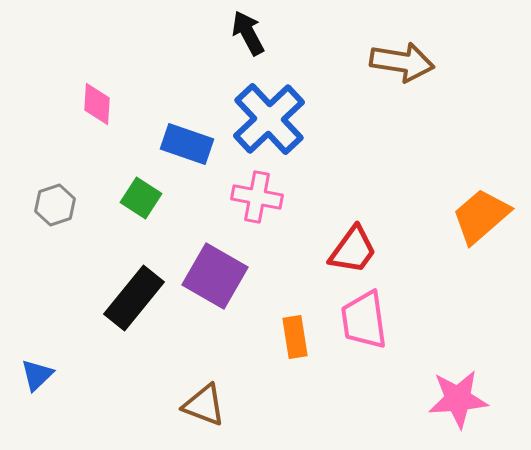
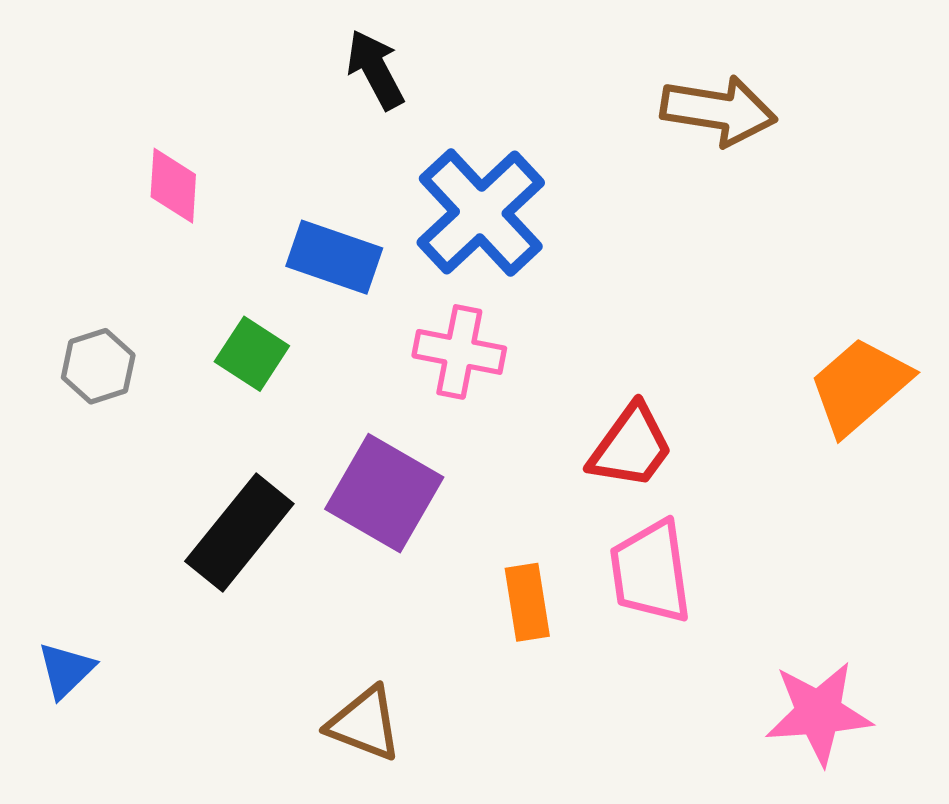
black arrow: (248, 33) -> (375, 70), moved

